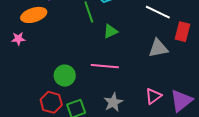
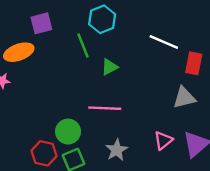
gray triangle: (158, 48) -> (184, 98), moved
green circle: (65, 76) -> (68, 132), moved

